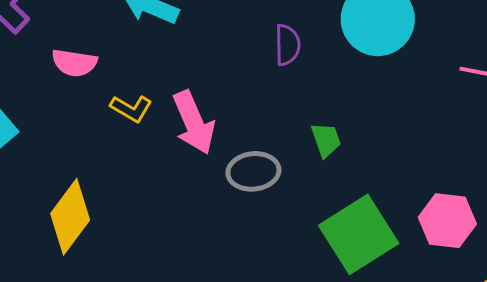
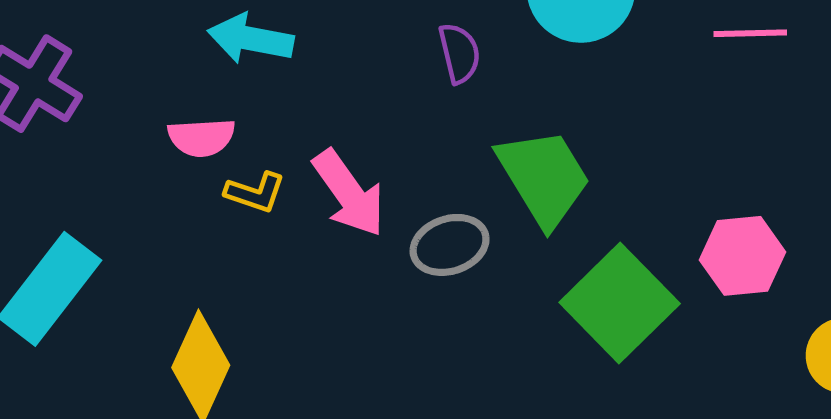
pink semicircle: (74, 63) -> (201, 137), moved
green trapezoid: (326, 140) -> (544, 177), size x2.0

